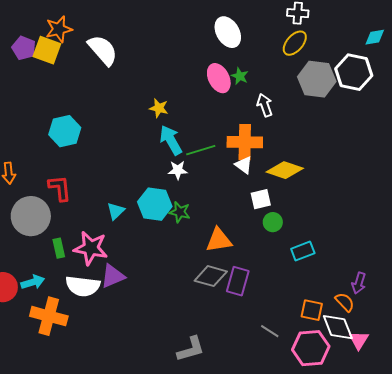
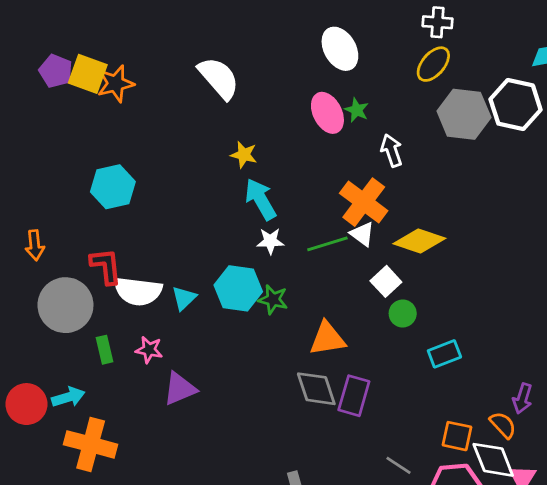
orange star: (59, 29) -> (116, 84), moved
white semicircle: (103, 50) -> (219, 78), moved
orange cross: (245, 142) -> (364, 202), turned 36
green line: (201, 150) -> (327, 244), moved
white square: (261, 199) -> (386, 281), turned -30
pink star: (91, 248) -> (149, 350), size x0.6
gray diamond: (211, 276) -> (316, 389), turned 56
white semicircle: (83, 286) -> (138, 291), moved

